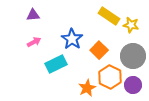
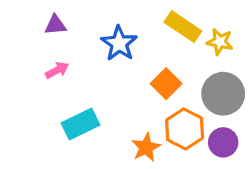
blue star: (72, 39) -> (119, 43), moved
cyan rectangle: (56, 64) -> (81, 124), moved

